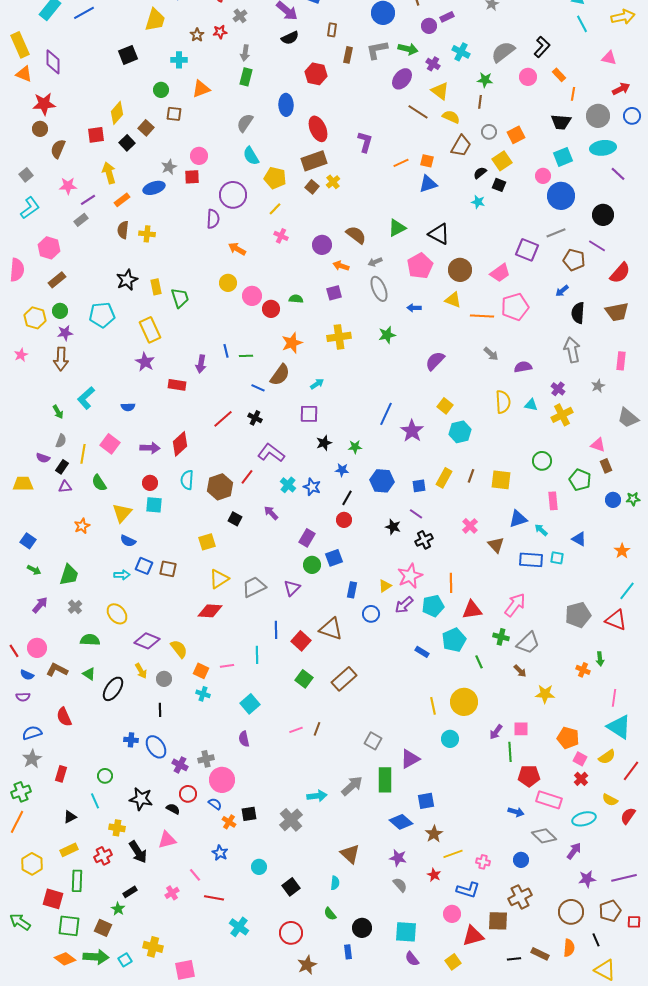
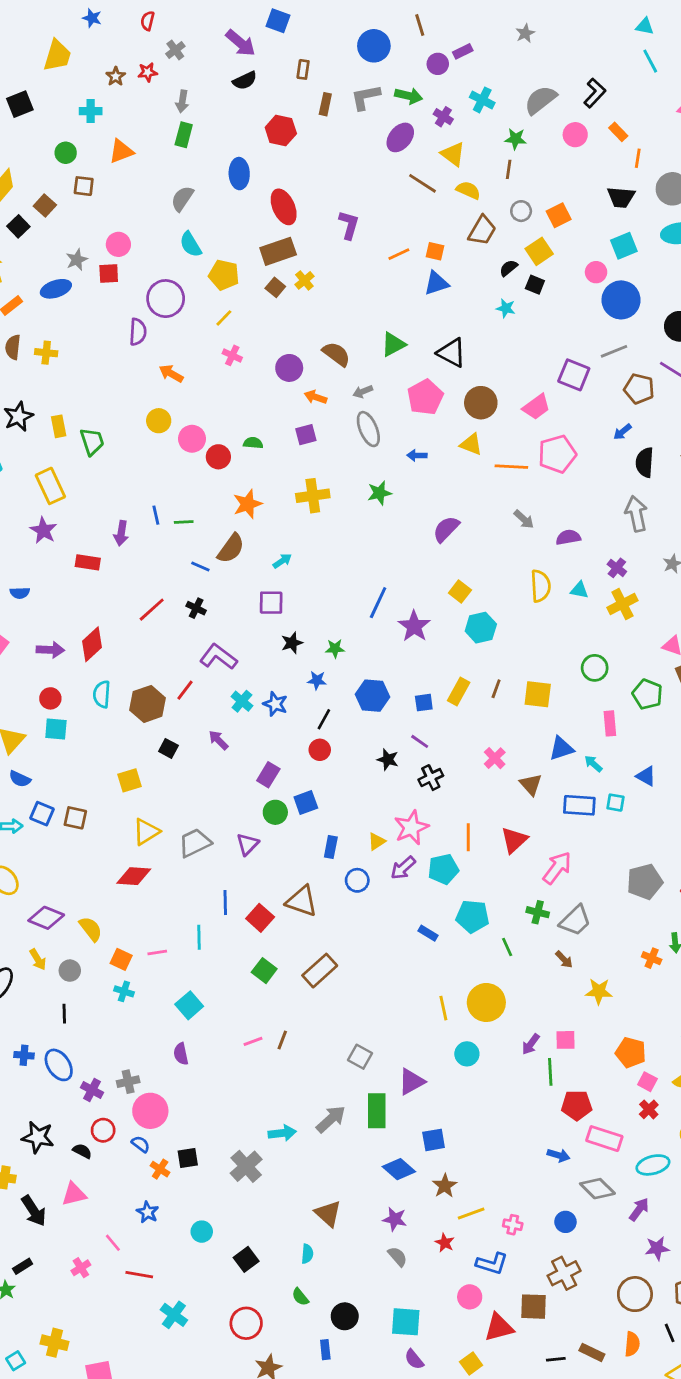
red triangle: (472, 610) -> (514, 840), moved, turned -35
cyan pentagon: (454, 640) -> (472, 916), turned 30

